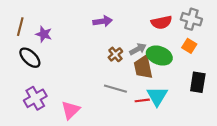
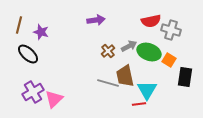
gray cross: (191, 19) -> (171, 30), moved
orange square: (189, 46) -> (169, 60), moved
brown trapezoid: (143, 67) -> (125, 76), moved
red line: (142, 100) -> (139, 104), moved
pink triangle: (71, 110) -> (54, 99), moved

